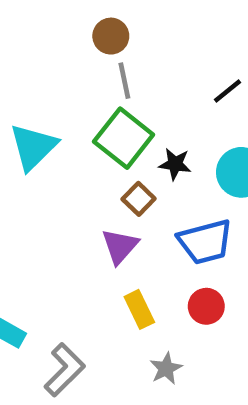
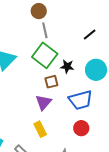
brown square: (139, 199) -> (51, 82), turned 32
yellow rectangle: (139, 309) -> (40, 129), moved

